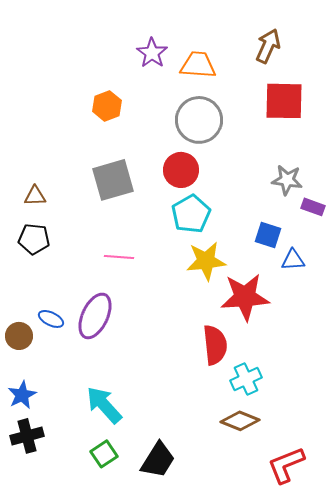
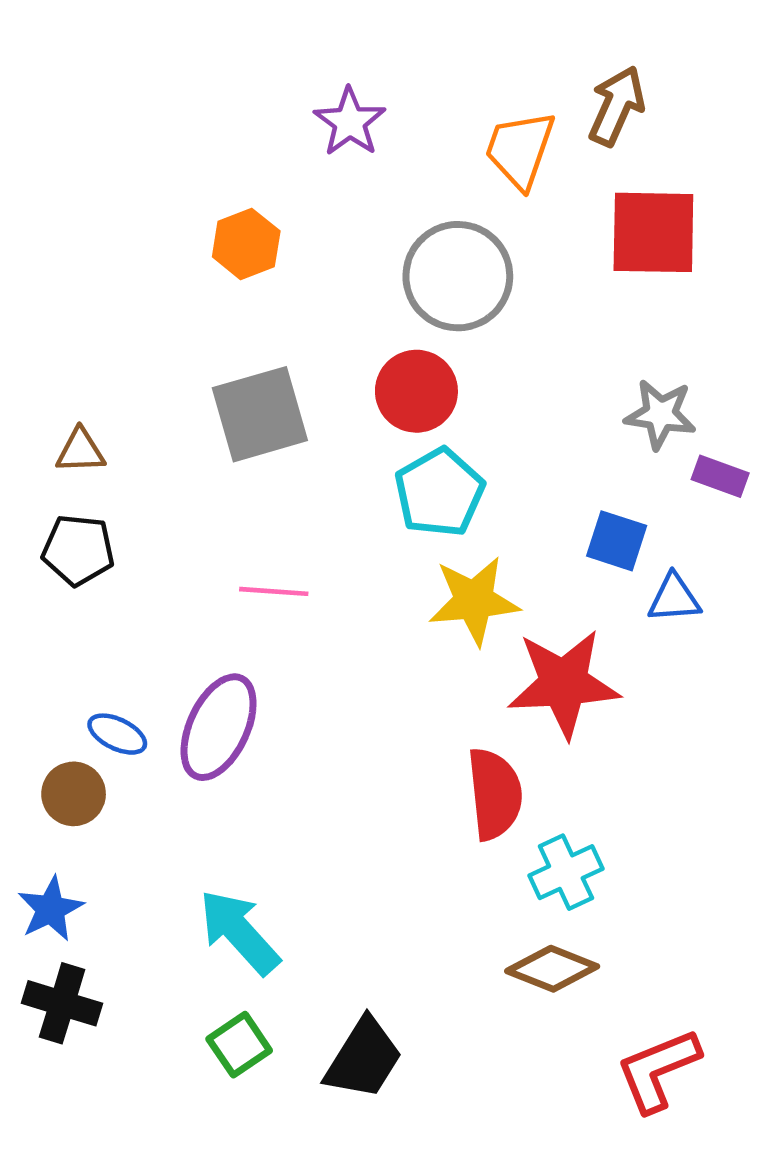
orange trapezoid: (198, 65) -> (520, 150), moved, turned -75
brown circle: (19, 336) -> (74, 794), moved
black cross: (27, 436) -> (62, 1003), turned 32

